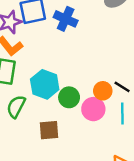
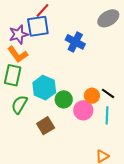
blue cross: (66, 19) -> (75, 42), moved
brown square: (49, 130) -> (46, 126), turned -30

